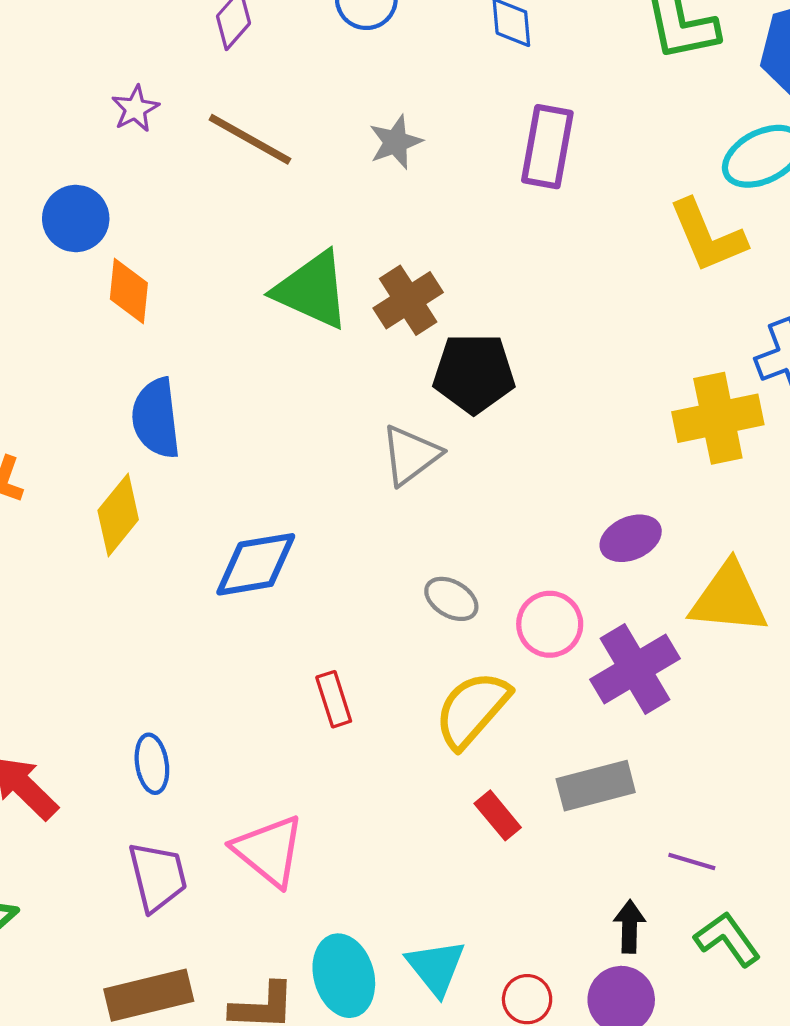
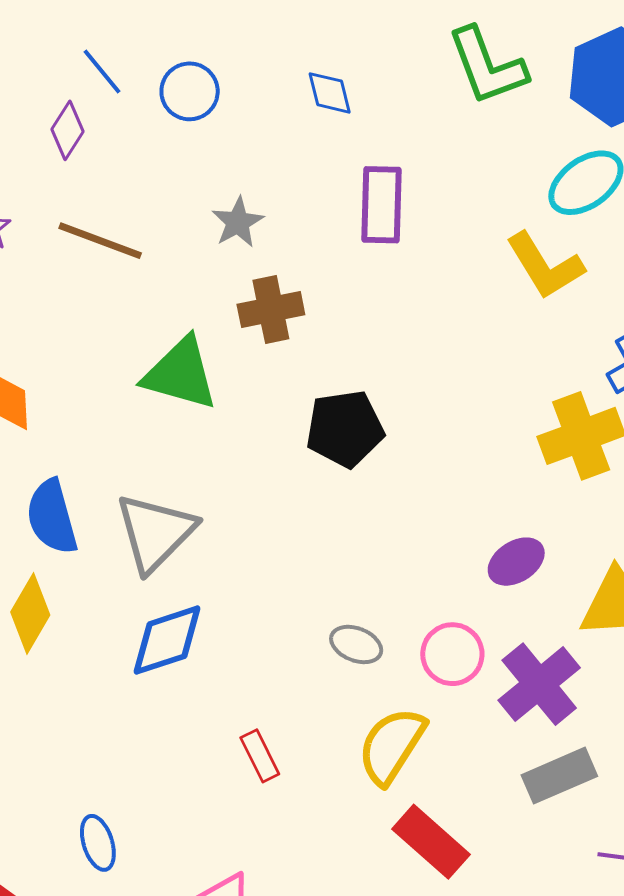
brown cross: (408, 300) -> (271, 309), moved, turned 30
gray triangle: (411, 455) -> (155, 532), moved, size x1.4
gray rectangle: (596, 786) -> (559, 776), moved
red rectangle: (498, 815) -> (431, 842), size x1.6

